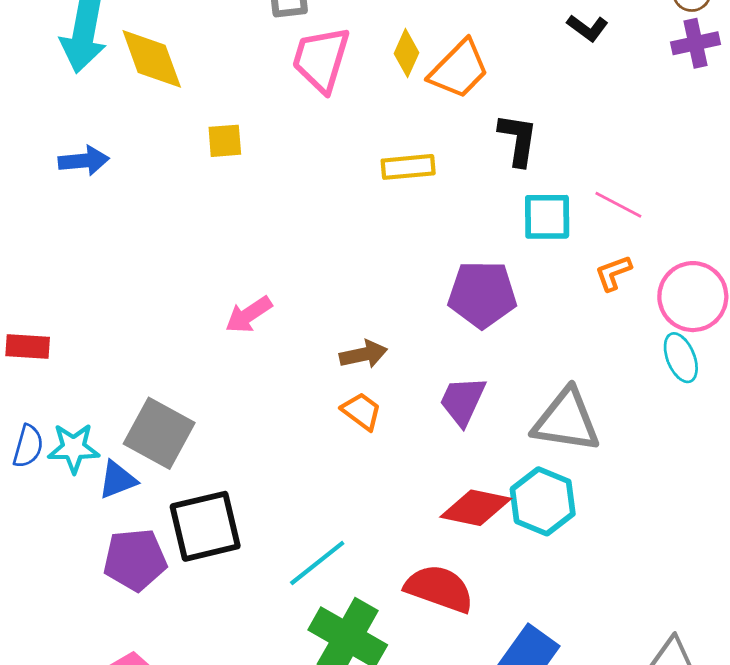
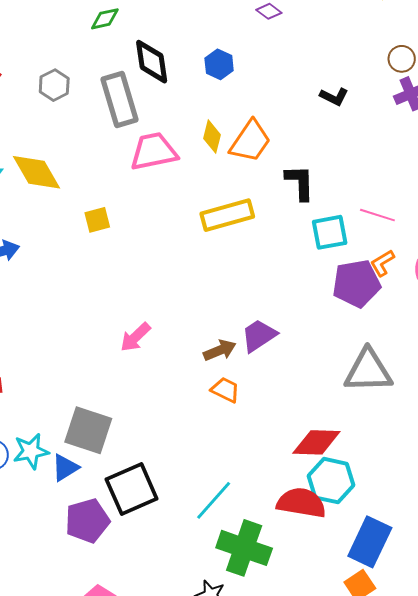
pink trapezoid: (321, 59) -> (154, 152), turned 72
yellow rectangle: (408, 167) -> (227, 215), size x1.4
purple pentagon: (482, 294) -> (357, 284), moved
purple trapezoid: (463, 401) -> (259, 336), moved, turned 42
cyan hexagon: (543, 501) -> (331, 481), moved

